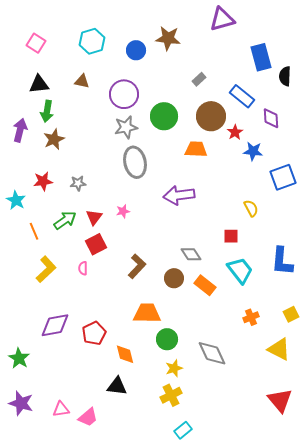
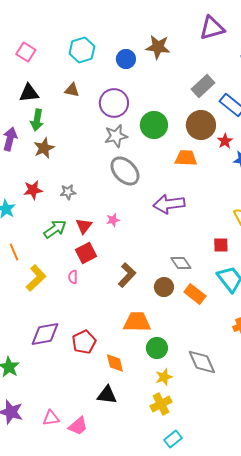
gray rectangle: (199, 79) -> (203, 86), moved, size x1.6
gray ellipse: (135, 162) -> (125, 171), turned -32
orange line: (34, 231) -> (14, 252), moved

